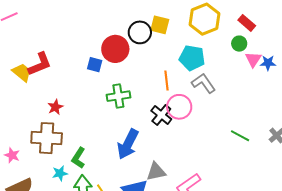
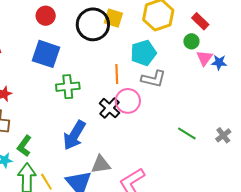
black circle: (140, 32) -> (93, 24), size x1.4
red circle: (115, 49) -> (46, 16), moved, size x0.7
cyan pentagon: (192, 58) -> (143, 53), turned -30
blue square: (95, 65) -> (46, 54), size x1.8
gray L-shape: (204, 83) -> (153, 79), turned 135

